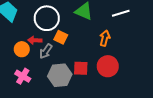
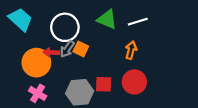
white line: (121, 13) -> (138, 22), moved
orange circle: (22, 49) -> (36, 63), size x1.6
gray arrow: (46, 51) -> (67, 49), moved

